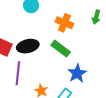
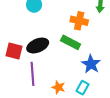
orange cross: (64, 23) -> (79, 21), moved

